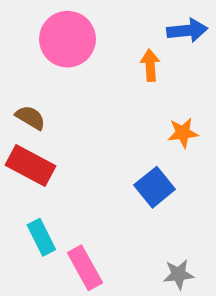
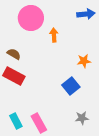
orange arrow: (150, 65) -> (54, 35), moved
cyan rectangle: (41, 237) -> (16, 121), moved
gray star: (179, 274) -> (82, 118), moved

